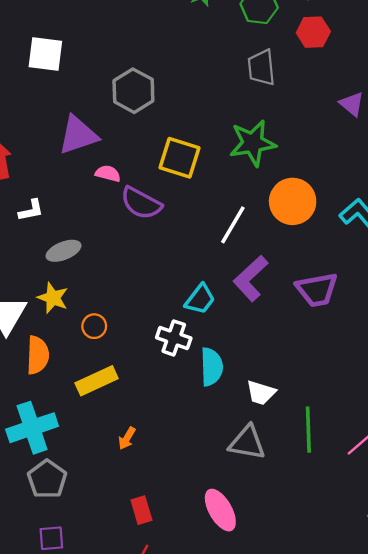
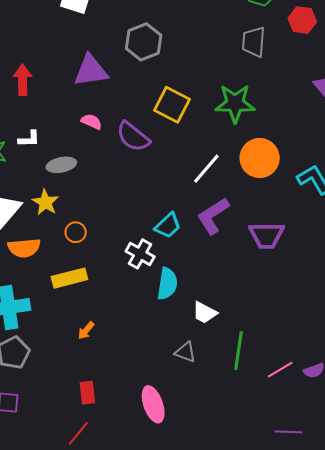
pink semicircle: (108, 174) -> (92, 122), moved
white L-shape: (31, 210) -> (29, 139), moved
orange semicircle: (38, 355) -> (24, 248), turned 72
gray triangle: (247, 443) -> (185, 352), size x0.7

